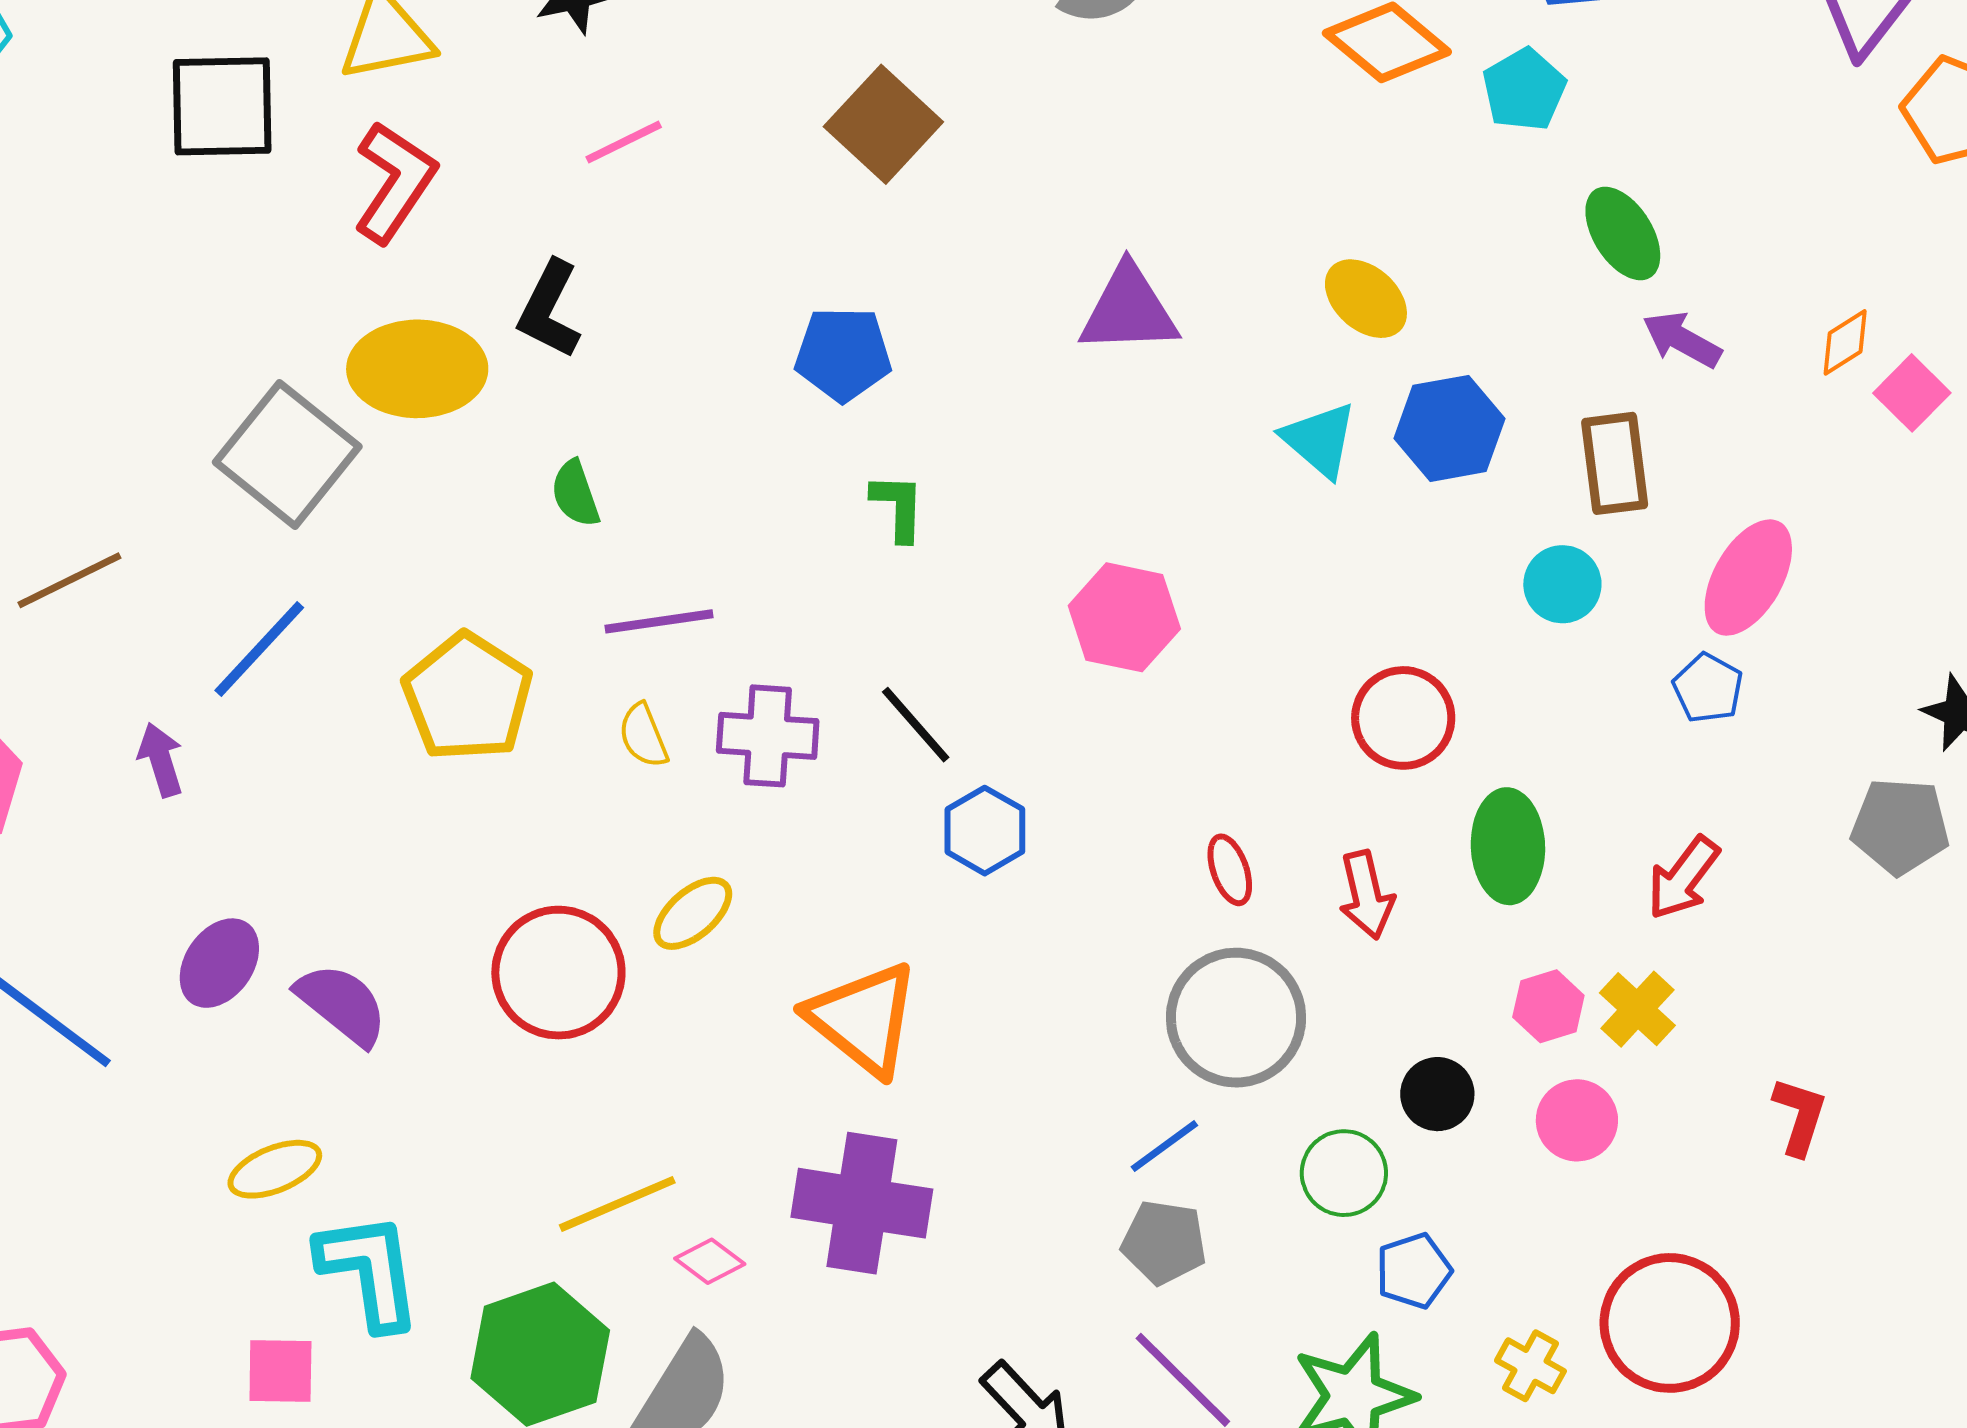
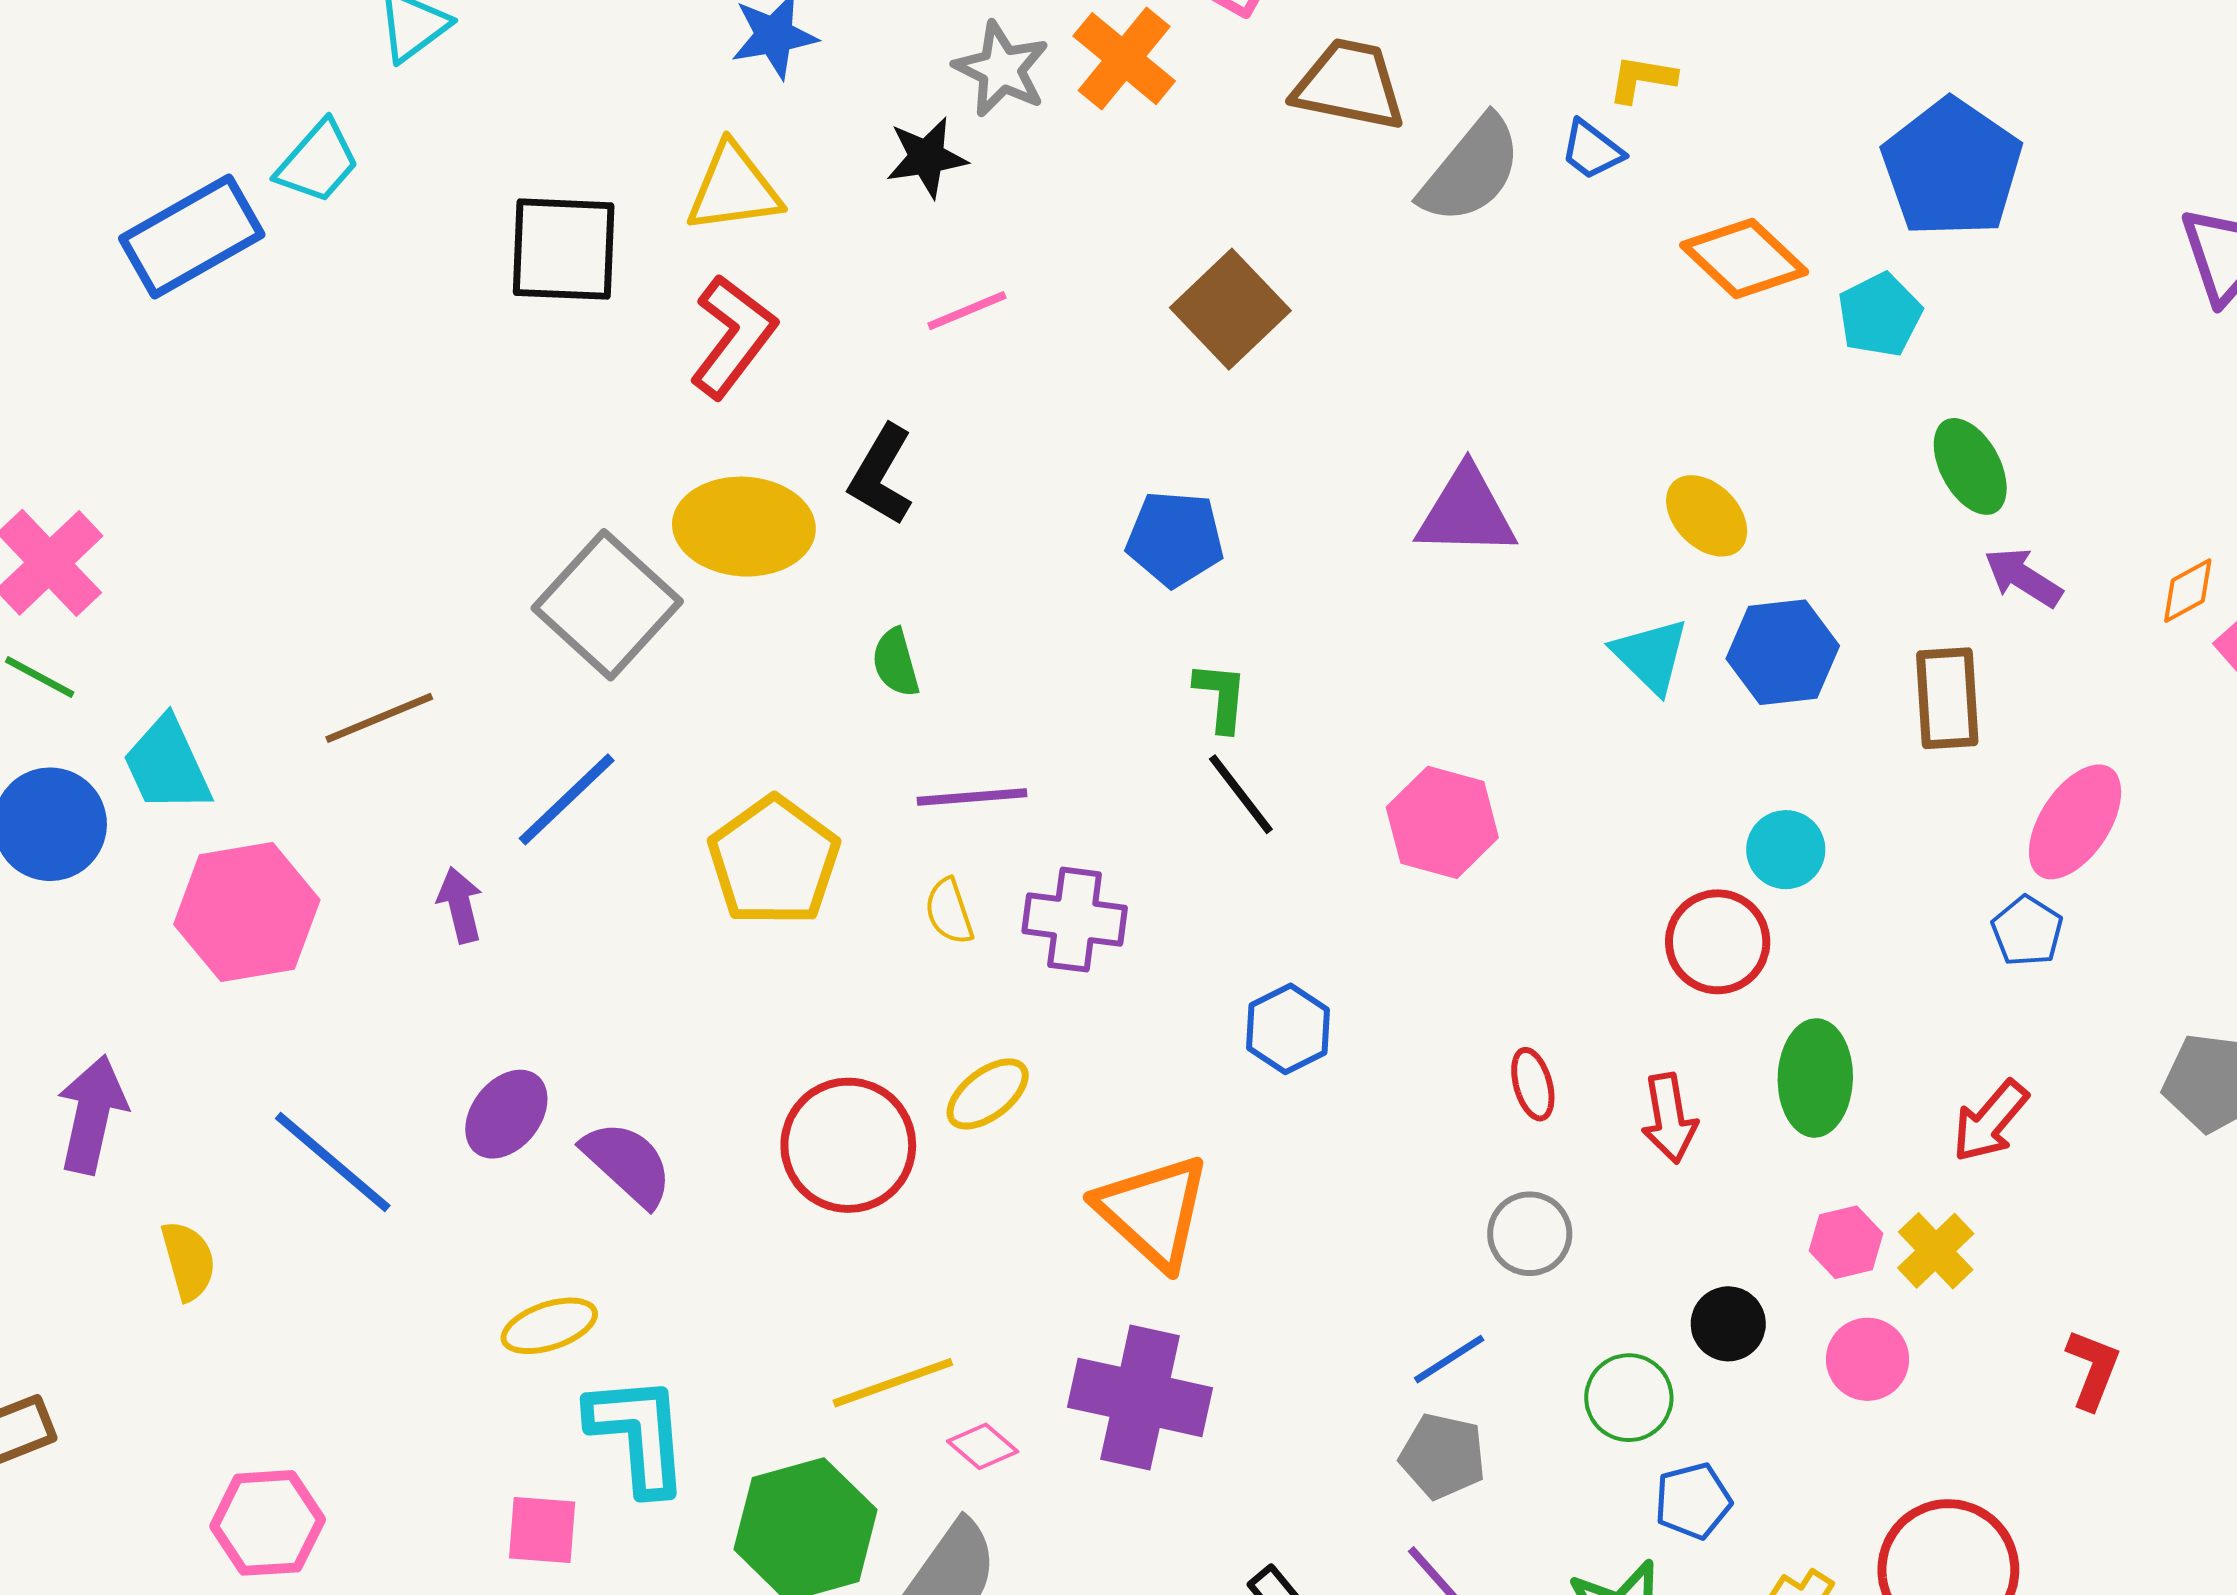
cyan circle: (1562, 584) -> (1786, 850), moved
black line: (916, 725) -> (1241, 794), moved
gray circle: (1236, 1018) -> (1530, 1234), size x0.6

